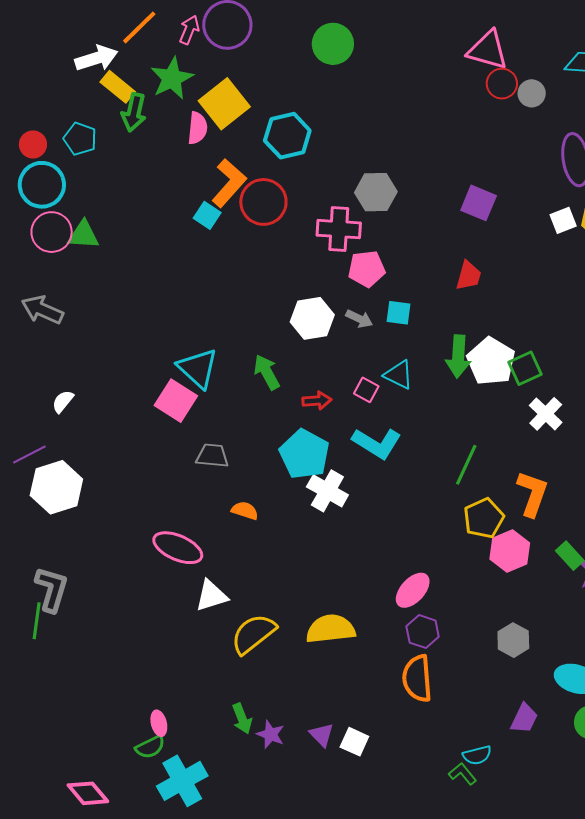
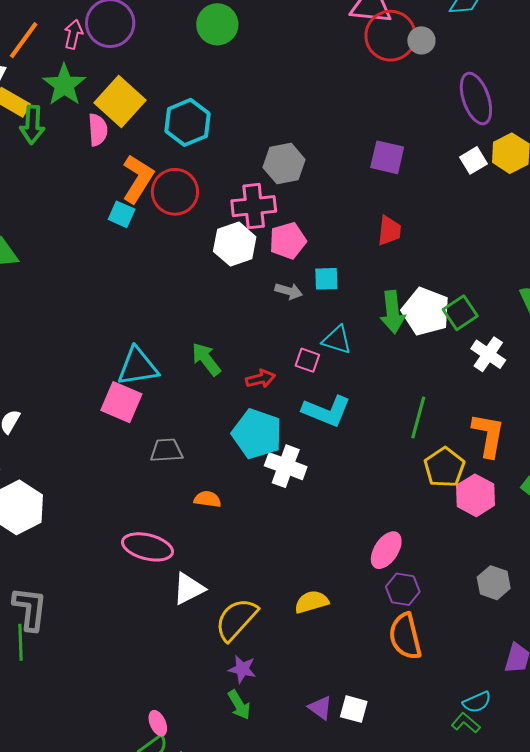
red circle: (502, 84) -> (391, 36), size x1.6
white hexagon: (312, 318) -> (235, 244), moved
cyan triangle: (198, 368) -> (138, 367), turned -42
yellow semicircle: (331, 629) -> (312, 602), size x0.7
purple star: (271, 734) -> (242, 669), moved

